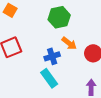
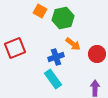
orange square: (10, 10) -> (40, 11), moved

